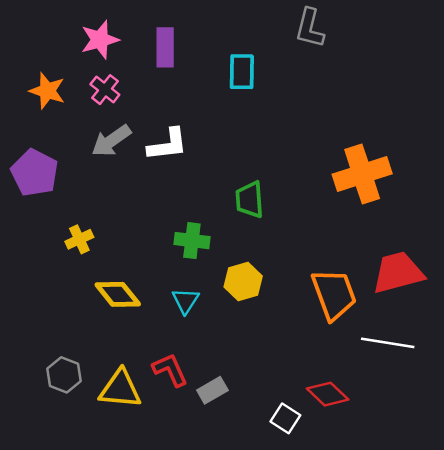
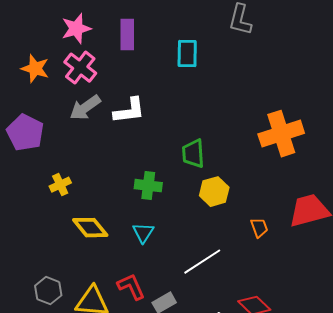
pink cross: (105, 90) -> (80, 68), size x1.4
yellow hexagon: (243, 282) -> (214, 192), moved
orange trapezoid: (334, 294) -> (259, 228), size x0.5
white line: (388, 343) -> (202, 262), moved, turned -42

